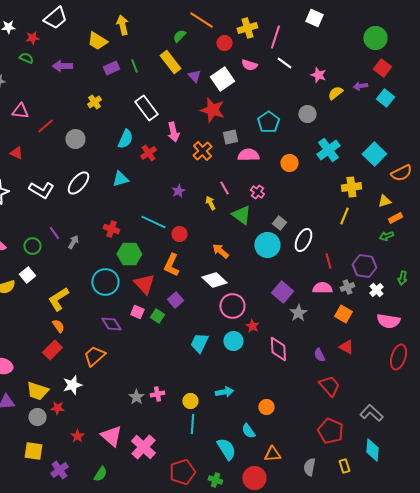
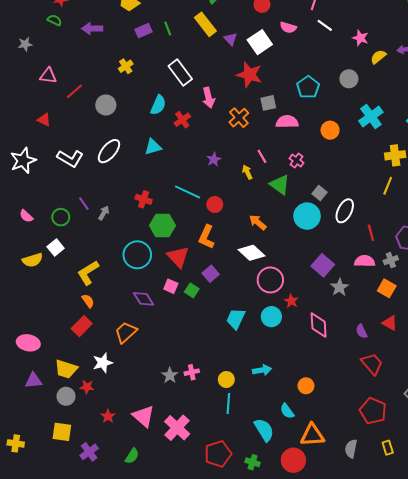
orange triangle: (272, 454) -> (312, 435), size x1.4

